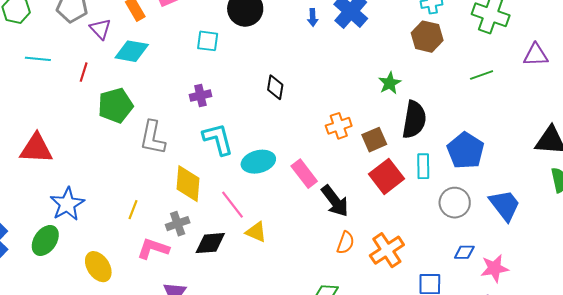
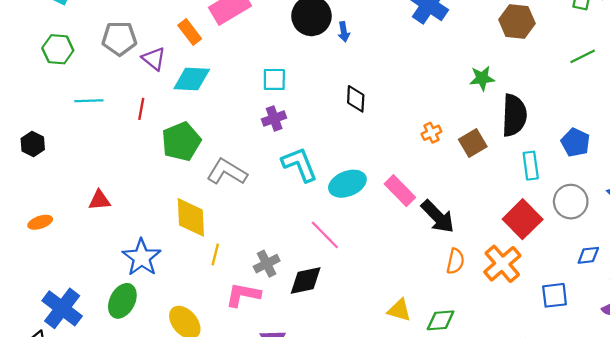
blue arrow: (313, 17) -> (344, 32), moved
cyan square: (208, 41) -> (274, 79), moved
green star: (390, 83) -> (482, 78), turned 30
orange cross: (339, 126) -> (431, 133), size x0.7
gray L-shape: (153, 138) -> (227, 172), turned 117
red triangle: (36, 149) -> (99, 200), size x0.6
blue pentagon: (466, 151) -> (575, 142), size x0.7
red square: (387, 176) -> (523, 219), moved
yellow diamond: (188, 184) -> (191, 217), moved
yellow triangle: (256, 232) -> (399, 310), moved

